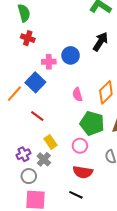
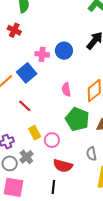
red cross: (28, 38) -> (14, 30), moved
pink circle: (80, 146) -> (52, 140), moved
gray cross: (44, 159) -> (26, 157), moved
black line: (76, 195) -> (53, 187), turned 64

